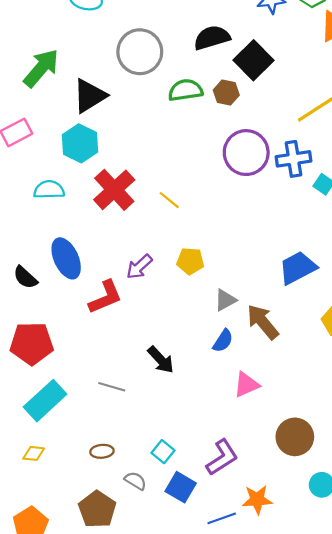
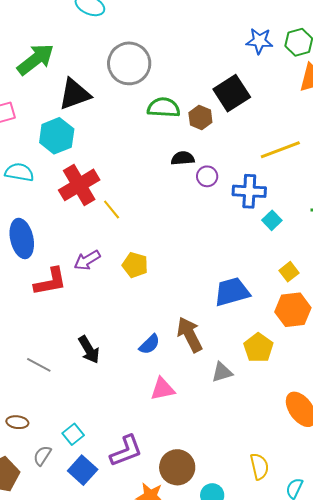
black semicircle: (212, 38) -> (183, 158), moved, size x0.7
purple circle: (246, 153) -> (207, 176), size x0.5
yellow line: (169, 200) -> (112, 209), moved
gray triangle: (225, 300) -> (222, 372), moved
brown circle: (295, 437) -> (177, 467), moved
gray semicircle: (135, 481) -> (42, 456), turned -100

